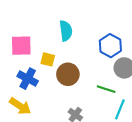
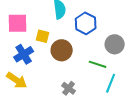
blue hexagon: (110, 46) -> (86, 23), moved
blue cross: (28, 79) -> (24, 54), turned 30

